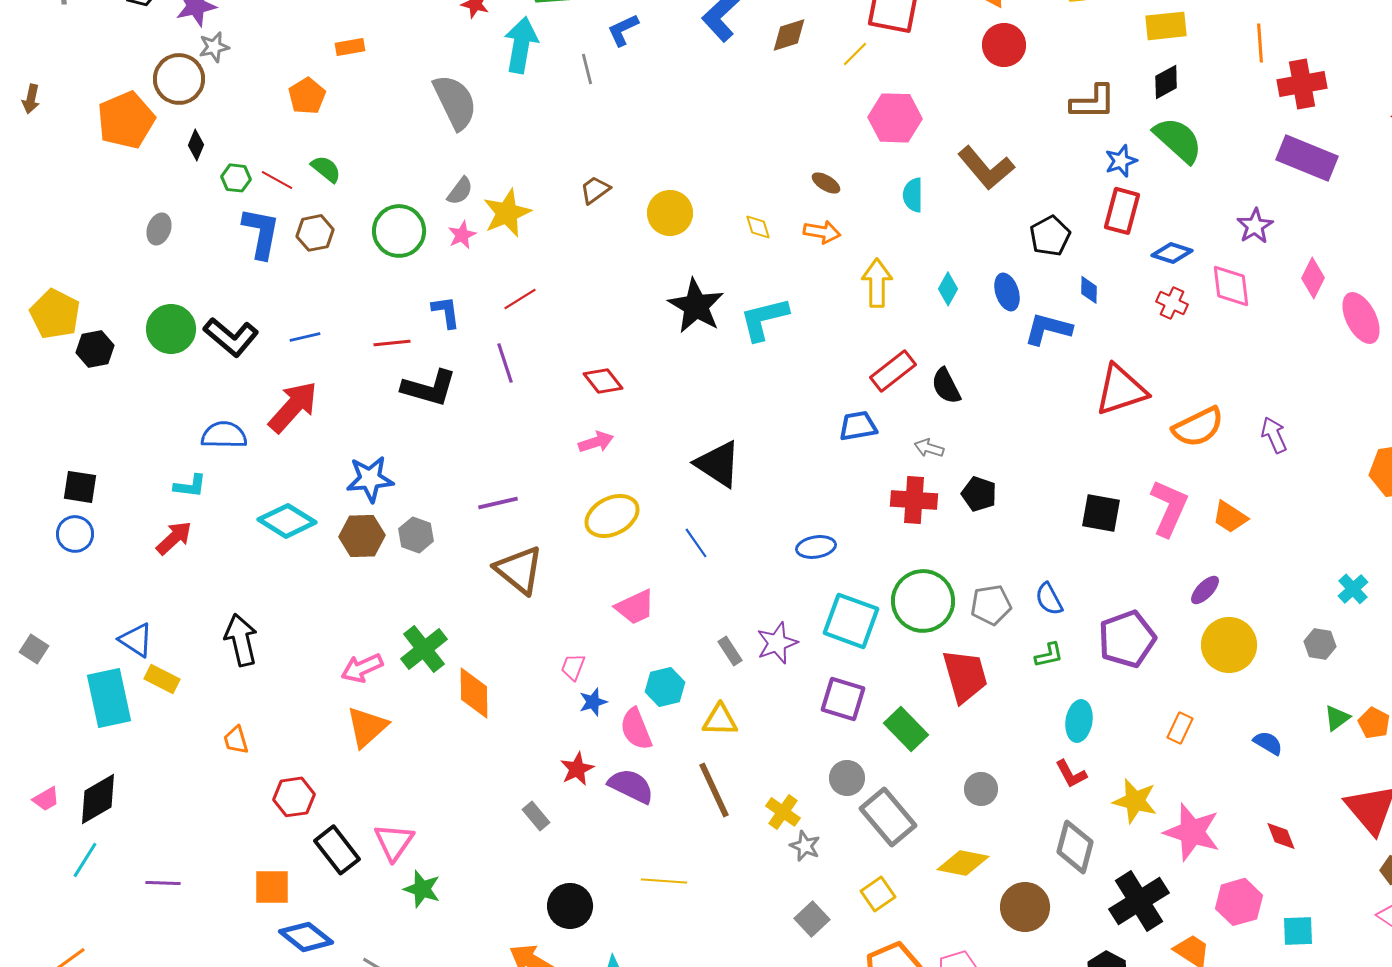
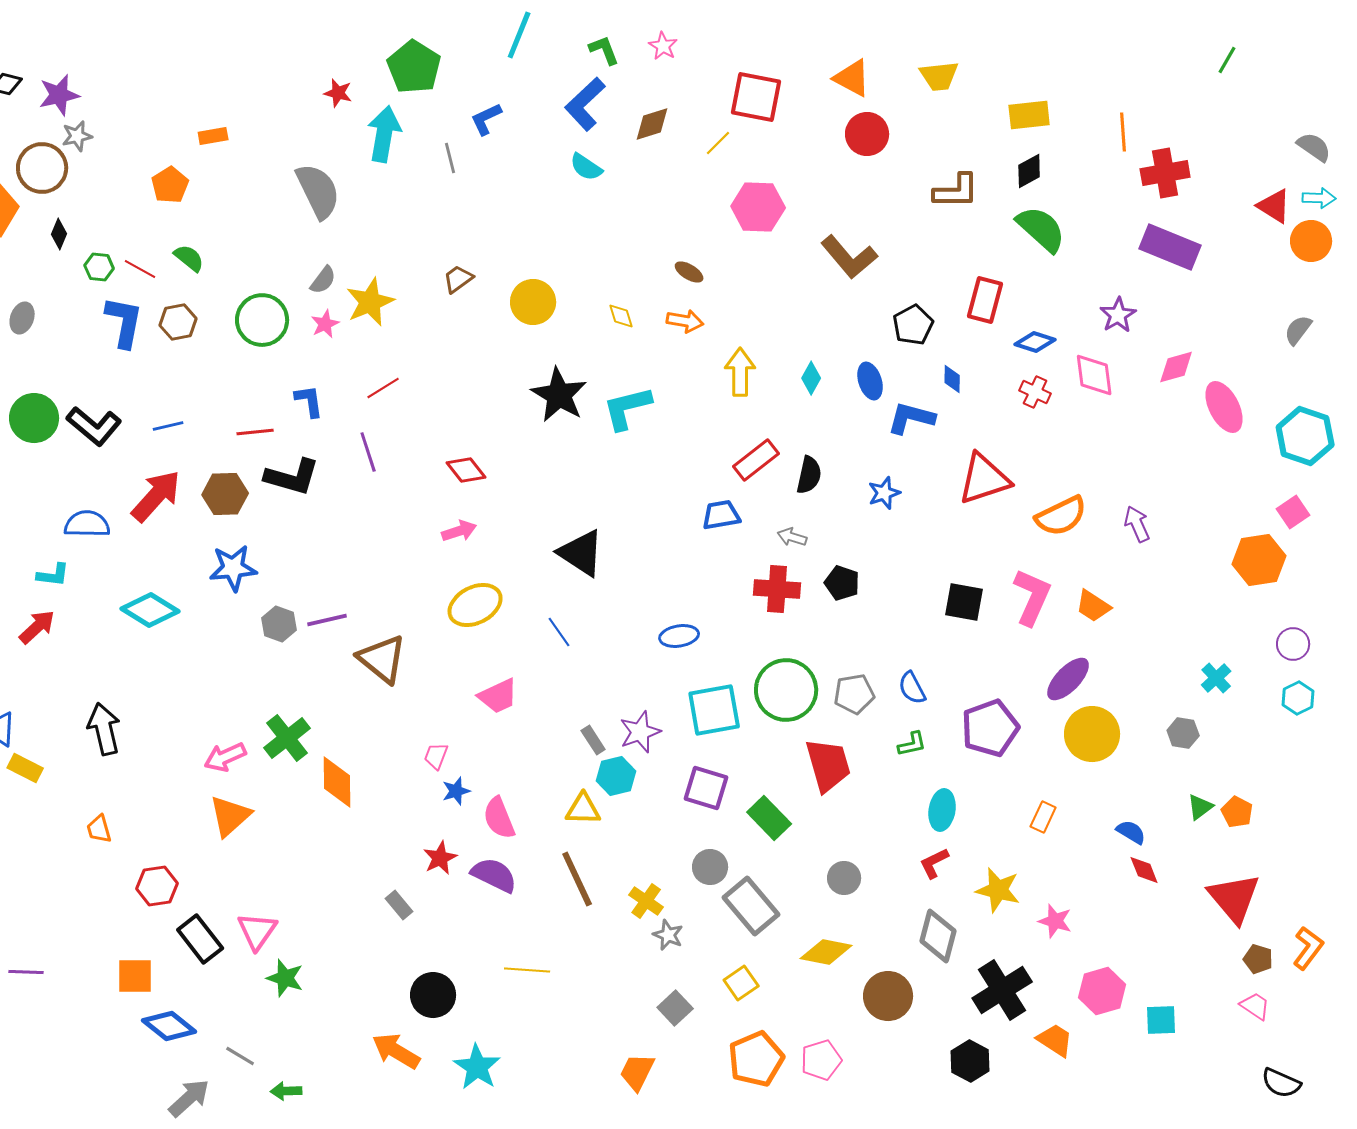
blue star: (1121, 161) -> (884, 493), moved
cyan semicircle: (913, 195) -> (586, 167), moved, turned -56
pink diamond: (1313, 278) -> (1176, 367), turned 48
black semicircle: (946, 386) -> (809, 475), turned -141
purple line: (498, 503) -> (327, 620), moved
brown hexagon: (362, 536) -> (225, 494), moved
purple ellipse: (1205, 590) -> (1068, 679), size x1.5
cyan square: (851, 621) -> (714, 710), turned -30
cyan hexagon: (665, 687) -> (616, 776), moved
red L-shape: (1071, 774) -> (934, 863), turned 92
pink star: (1192, 832) -> (1055, 921), size x0.6
red diamond: (1281, 836) -> (1144, 870), moved

